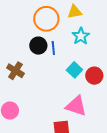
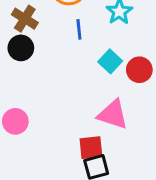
black circle: (38, 46) -> (21, 48), moved
brown cross: (15, 71) -> (25, 19), moved

